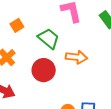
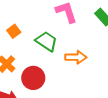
red circle: (44, 70) -> (33, 78), moved

